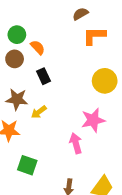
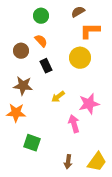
green circle: (17, 35) -> (41, 16), moved
yellow circle: (105, 81) -> (80, 58), moved
yellow arrow: (39, 112) -> (58, 97), moved

